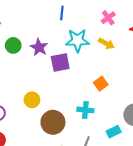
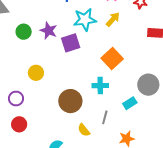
yellow arrow: (106, 44) -> (113, 19), turned -70
orange square: (101, 84) -> (112, 58), size x1.5
yellow circle: (32, 100) -> (36, 73), moved

